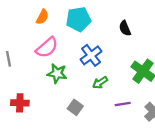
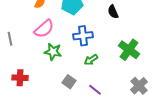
blue cross: (91, 55) -> (83, 36), turned 30
purple line: (123, 104) -> (95, 90), moved, turned 48

